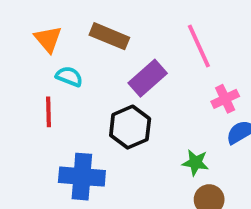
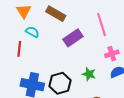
black hexagon: (130, 127) -> (60, 83), moved
green star: (195, 163) -> (89, 74), moved

